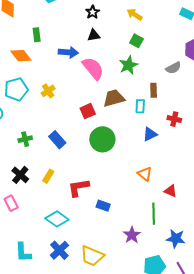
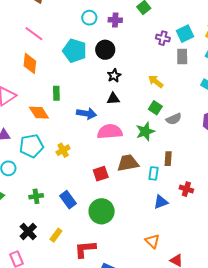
pink semicircle: (93, 68) -> (110, 132), turned -60
gray semicircle: (173, 68) -> (174, 119), moved
green circle: (102, 139) -> (102, 211), moved

